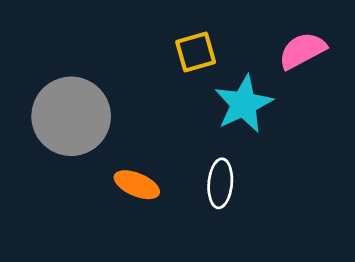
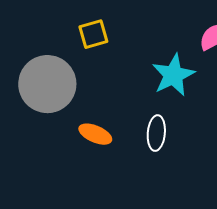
yellow square: (196, 52) -> (93, 34), moved

